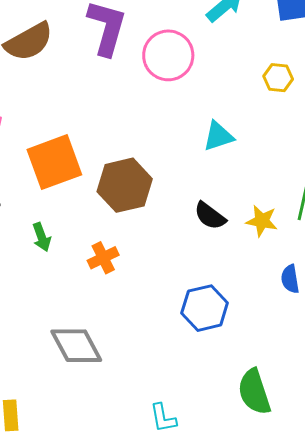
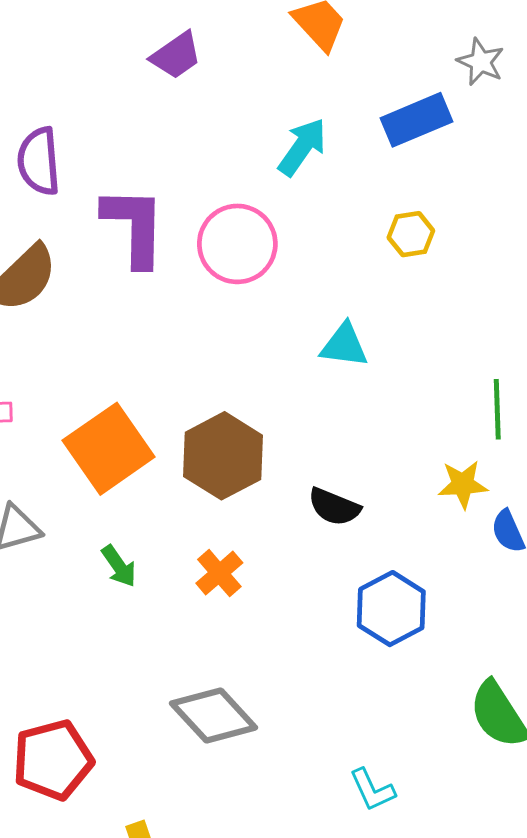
cyan triangle: (218, 136) -> (344, 345), turned 40
black semicircle: (210, 216) -> (334, 507), moved
yellow star: (262, 221) -> (463, 484), moved

